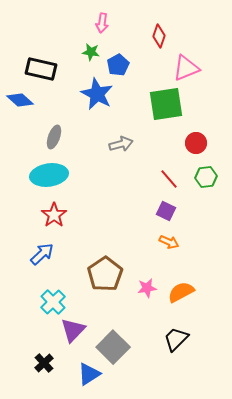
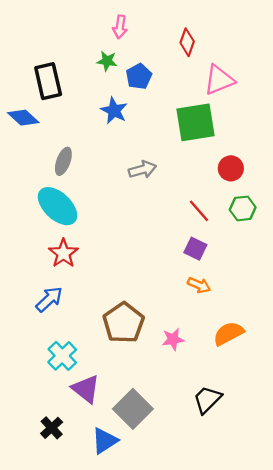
black rectangle: (41, 69) -> (48, 81), turned 64
blue star: (97, 94) -> (114, 111), size x0.7
cyan ellipse: (49, 175) -> (57, 206), turned 51
orange semicircle: (181, 292) -> (228, 333), moved
purple triangle: (73, 330) -> (86, 389), turned -36

